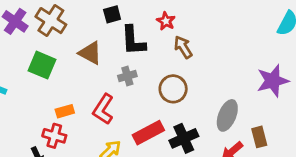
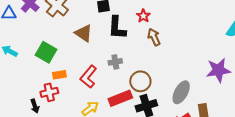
green square: (42, 65) -> (46, 52), moved
gray cross: (127, 76) -> (115, 62), moved
brown circle: (173, 89) -> (140, 81), moved
red cross: (54, 136) -> (49, 92), turned -36

